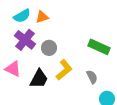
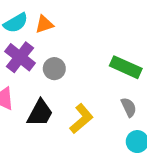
yellow L-shape: (64, 70) -> (81, 119), moved
gray semicircle: (92, 77) -> (129, 107), moved

